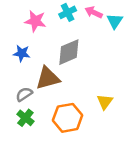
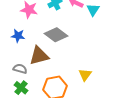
gray diamond: (69, 52) -> (56, 35), turned 60
gray semicircle: (24, 94) -> (20, 69), turned 48

